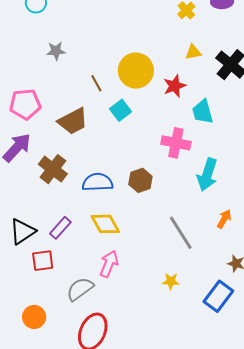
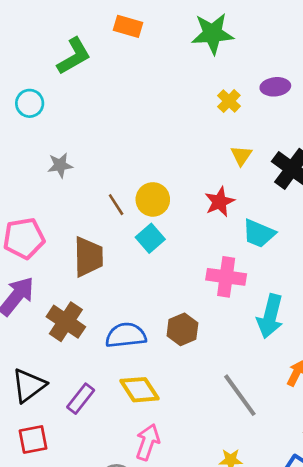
yellow triangle: (193, 52) -> (241, 156), turned -42
yellow circle: (136, 71) -> (153, 199), moved, size x0.7
cyan trapezoid: (203, 112) -> (259, 234), turned -48
brown trapezoid: (73, 121) -> (88, 257), turned -60
black triangle: (22, 231) -> (29, 385), moved
red square: (43, 261) -> (33, 440), moved

